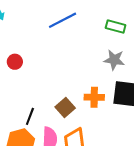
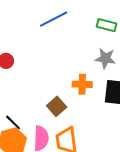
orange cross: (94, 97) -> (82, 84), moved
black line: (30, 116) -> (13, 122), moved, turned -66

